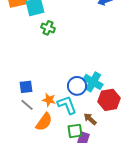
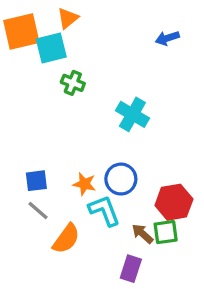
cyan cross: (93, 82) -> (132, 114), moved
orange star: (49, 100) -> (84, 184), moved
green square: (75, 131) -> (166, 232), moved

